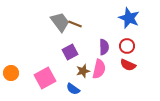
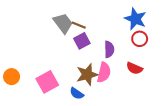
red circle: (127, 46) -> (140, 39), moved
purple square: (70, 52) -> (82, 41), moved
brown star: (83, 71) -> (87, 75), size x1.5

